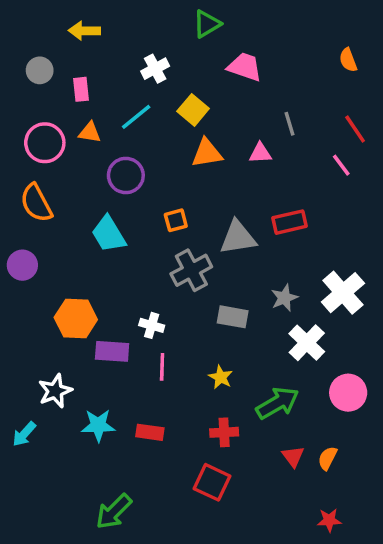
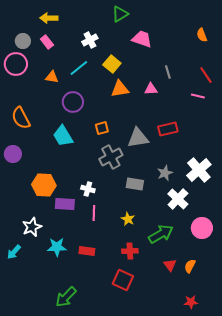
pink rectangle: (81, 89) -> (47, 42), moved, turned -32
pink circle: (45, 143) -> (16, 64), moved
pink line: (341, 165) -> (198, 96), turned -40

